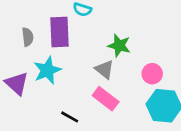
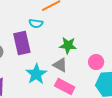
cyan star: (47, 70) -> (36, 74), moved

